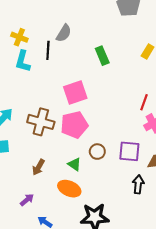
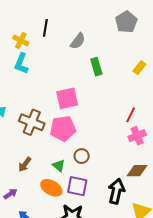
gray semicircle: (64, 33) -> (78, 41), moved
black line: (48, 50) -> (45, 28), moved
purple square: (129, 151) -> (77, 186), moved
black arrow: (138, 184) -> (116, 191), size x1.4

